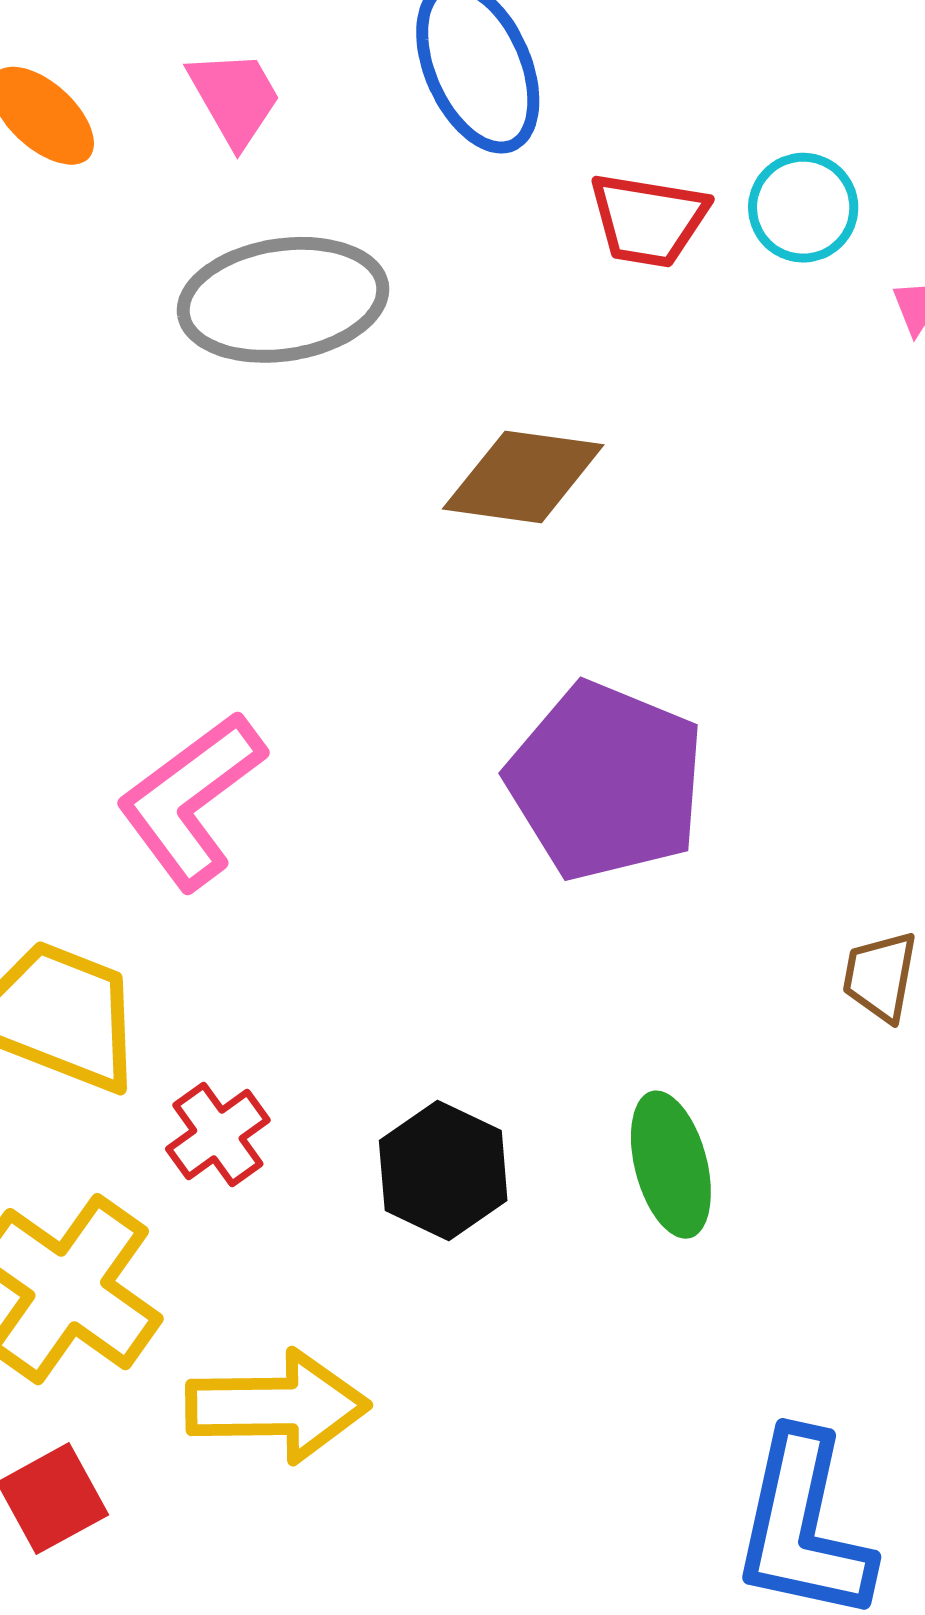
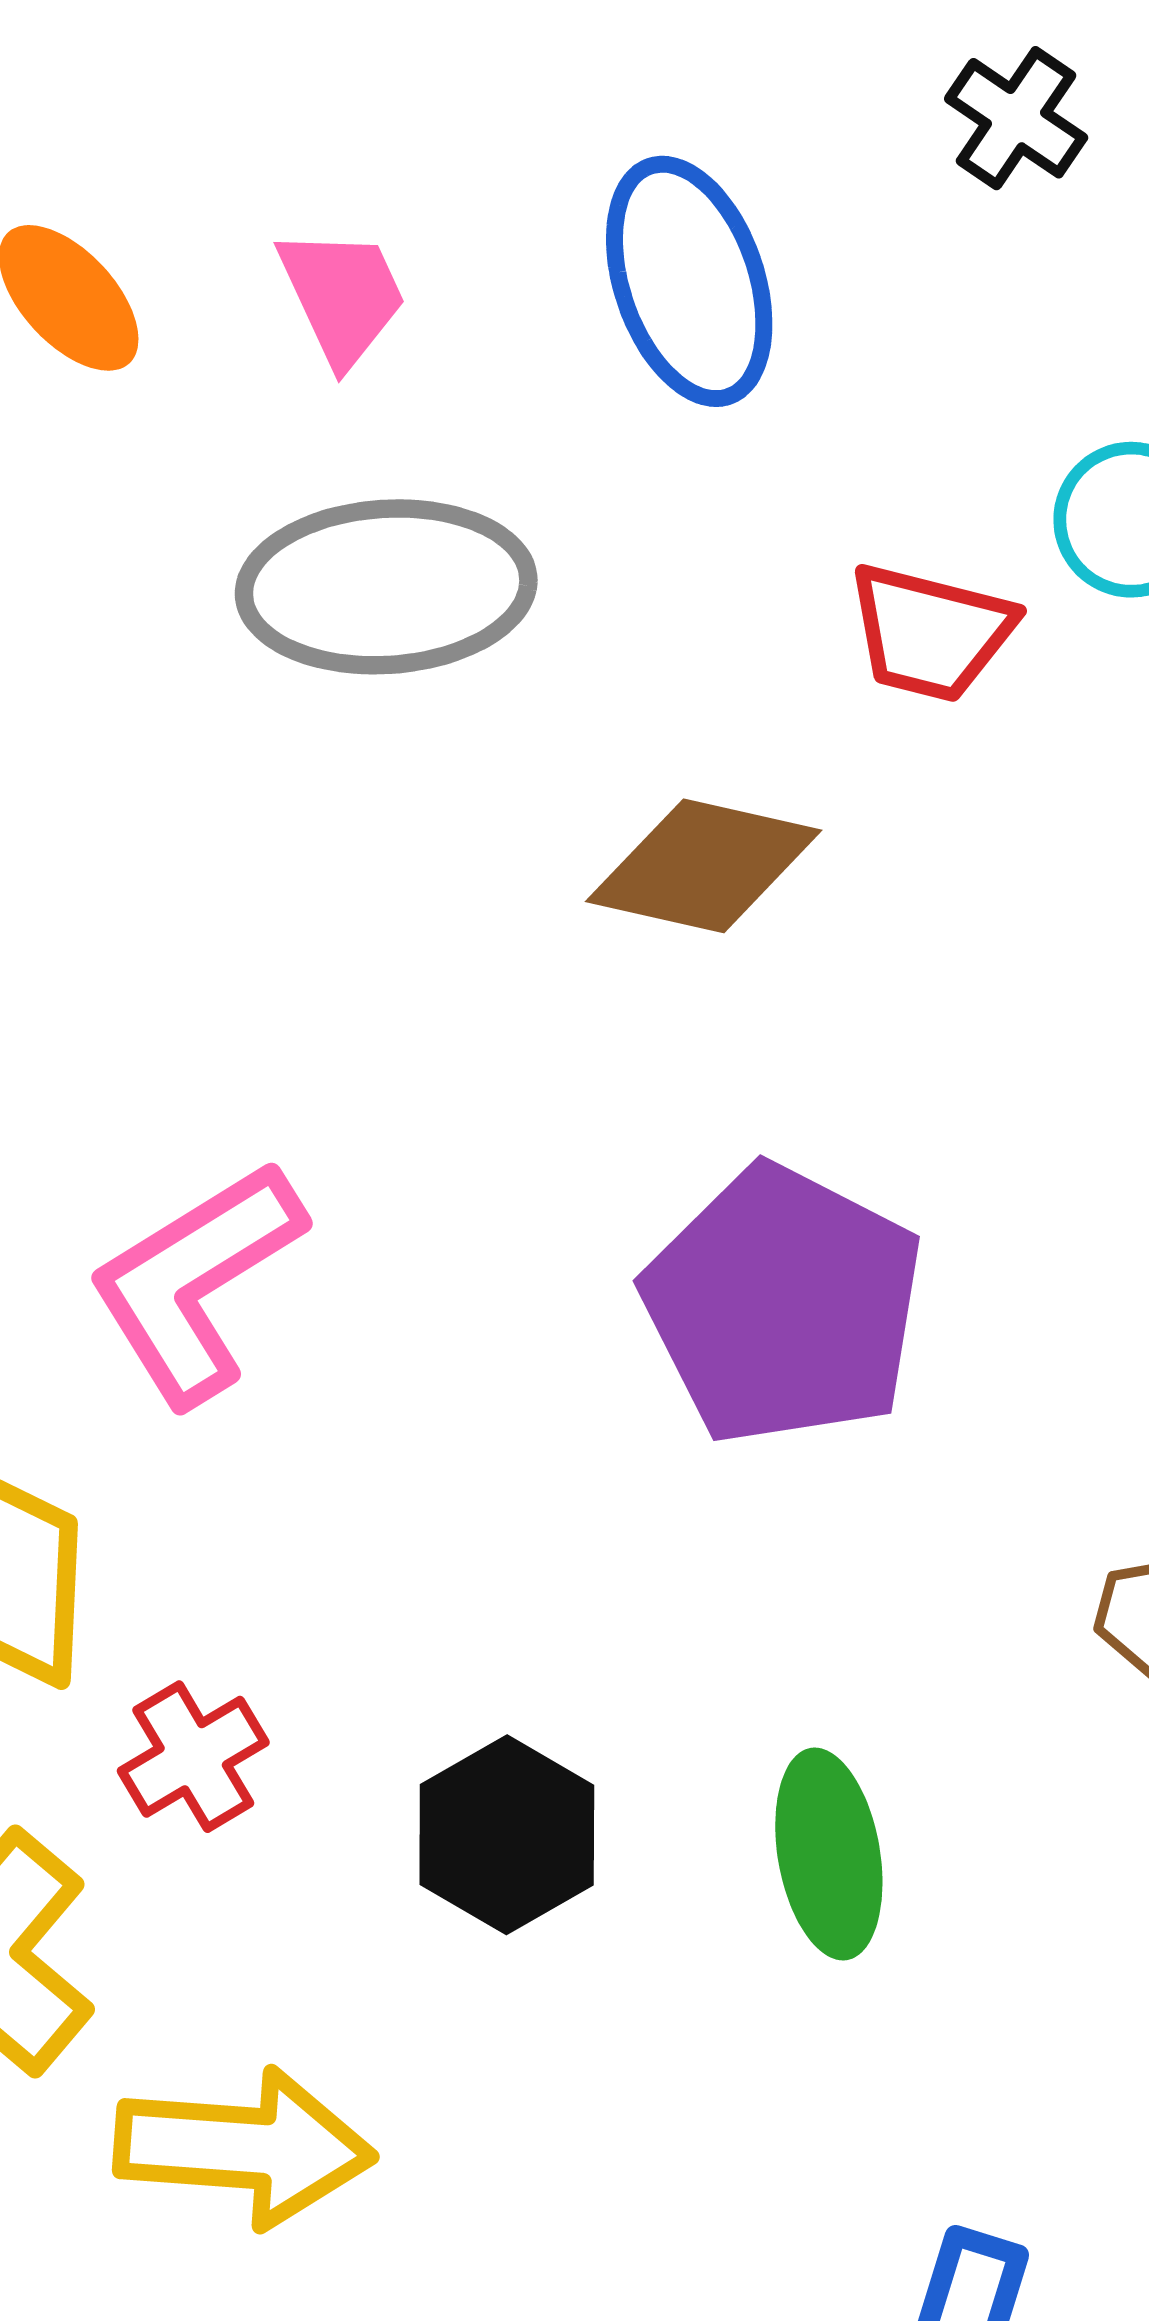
red trapezoid: (648, 220) -> (930, 632), moved

